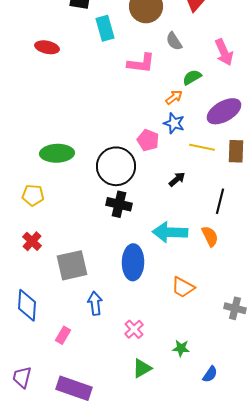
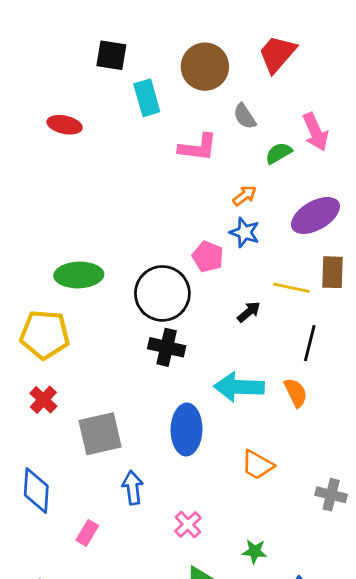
green semicircle: (192, 77) -> (279, 153), moved
yellow line: (202, 147) -> (291, 288), moved
yellow pentagon: (33, 195) -> (45, 335), size x1.6

